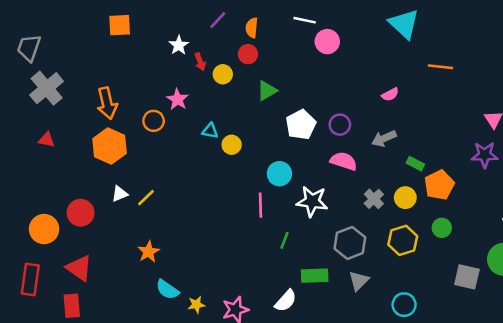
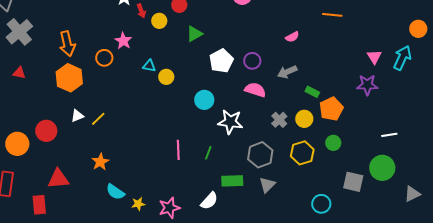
pink line: (261, 205) -> (178, 150), moved
red triangle: (79, 268) -> (58, 179), moved, turned -40
cyan circle: (404, 305) -> (321, 204), moved

